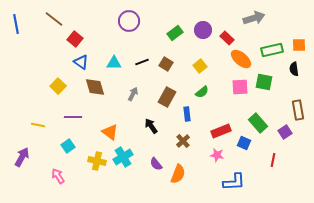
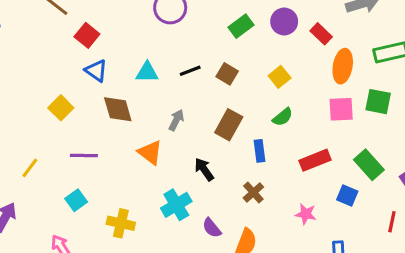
orange ellipse: (241, 59) -> (343, 66), turned 60
yellow line: (38, 125) -> (30, 168), turned -64
red rectangle: (221, 131) -> (315, 160), moved
orange triangle: (110, 132) -> (150, 152), moved
cyan cross: (123, 157) -> (176, 205), moved

